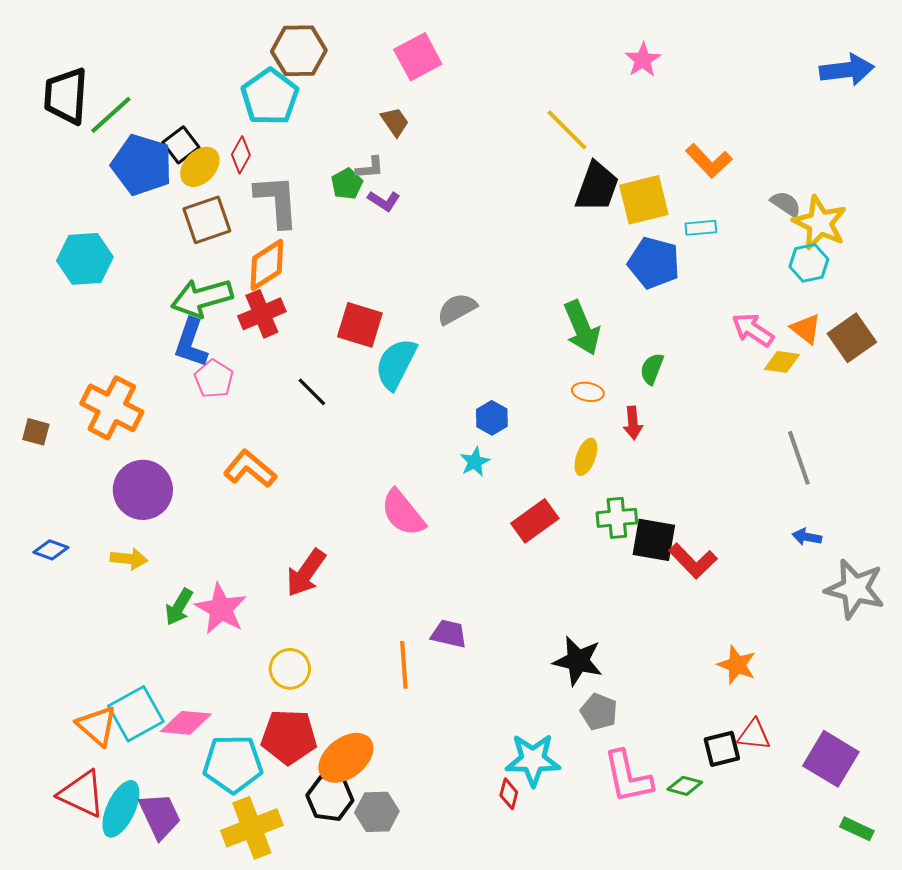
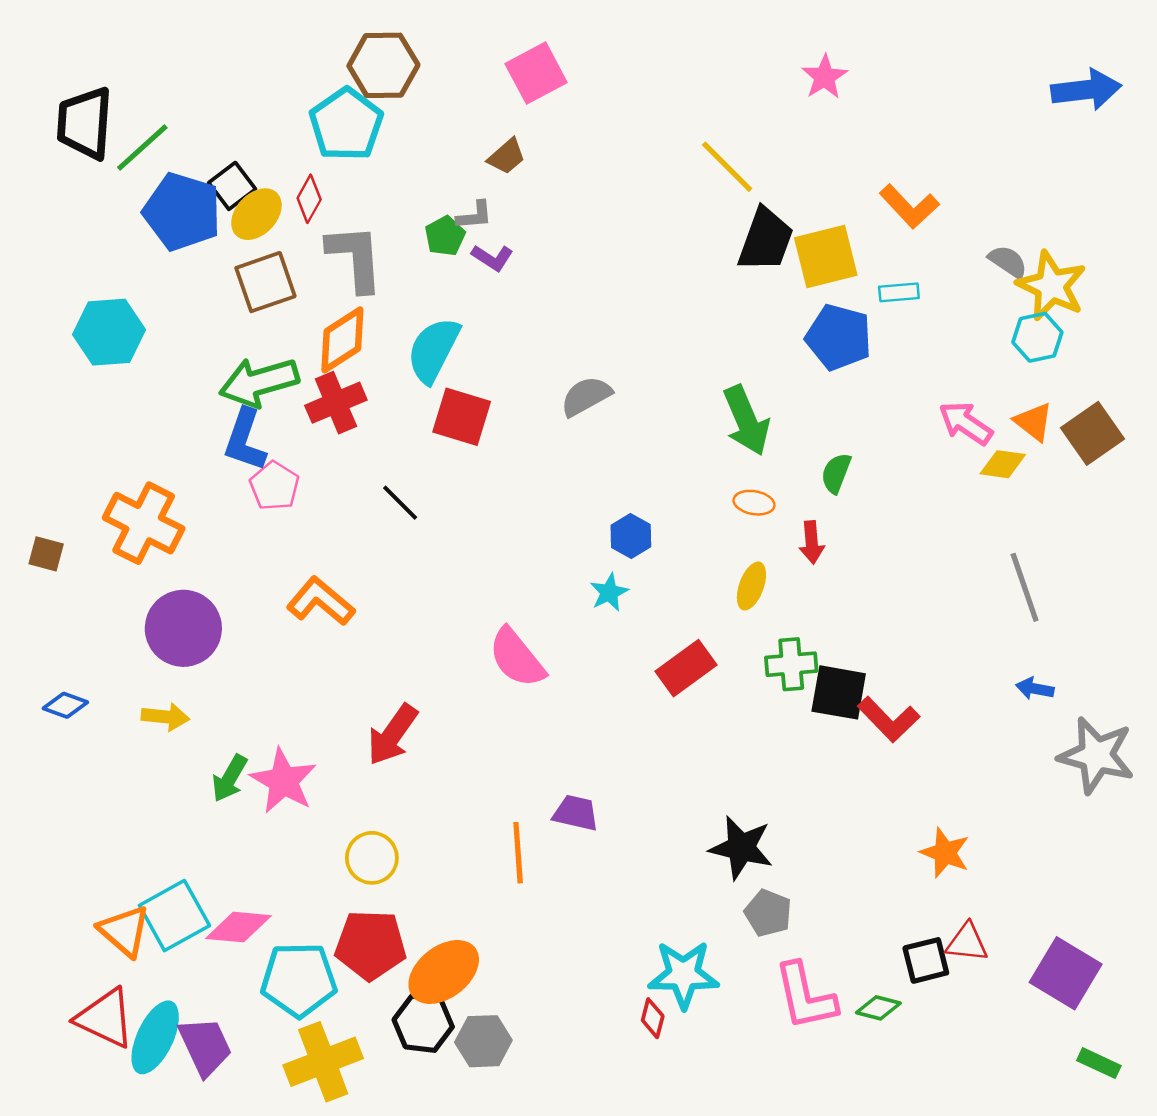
brown trapezoid: (395, 122) -> (507, 156), turned 84
cyan semicircle: (396, 364) -> (433, 350), moved

